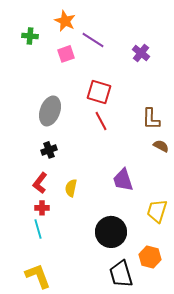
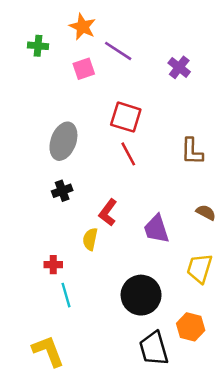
brown semicircle: (161, 146) -> (206, 212), moved
red L-shape: (40, 183) -> (108, 212), moved
cyan line: (38, 229) -> (66, 295), moved

